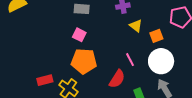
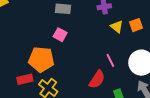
orange square: (156, 36) -> (136, 25), moved
orange pentagon: (84, 61) -> (41, 59), moved

